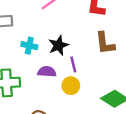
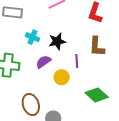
purple line: (73, 65) -> (77, 61), moved
purple semicircle: (47, 72) -> (43, 62), turned -49

